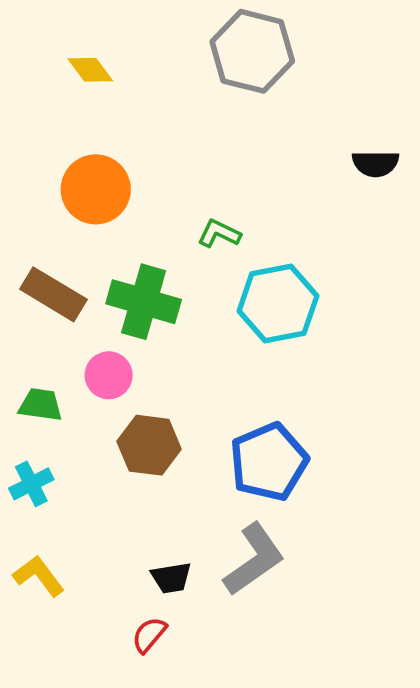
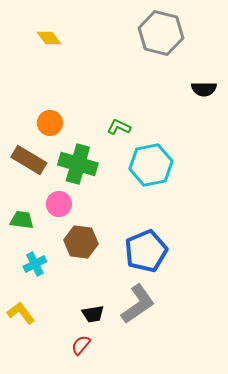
gray hexagon: (252, 51) -> (161, 33), moved
orange circle: (96, 189) -> (50, 123), moved, size x0.7
cyan cross: (31, 484) -> (35, 264), moved

